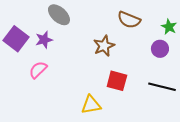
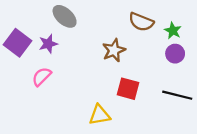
green star: (169, 27) -> (173, 31), moved

